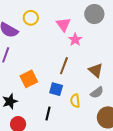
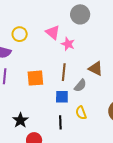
orange square: (29, 79) -> (35, 78), moved, turned 36
gray semicircle: (97, 92) -> (80, 85), moved
yellow semicircle: (75, 101) -> (81, 113), moved

